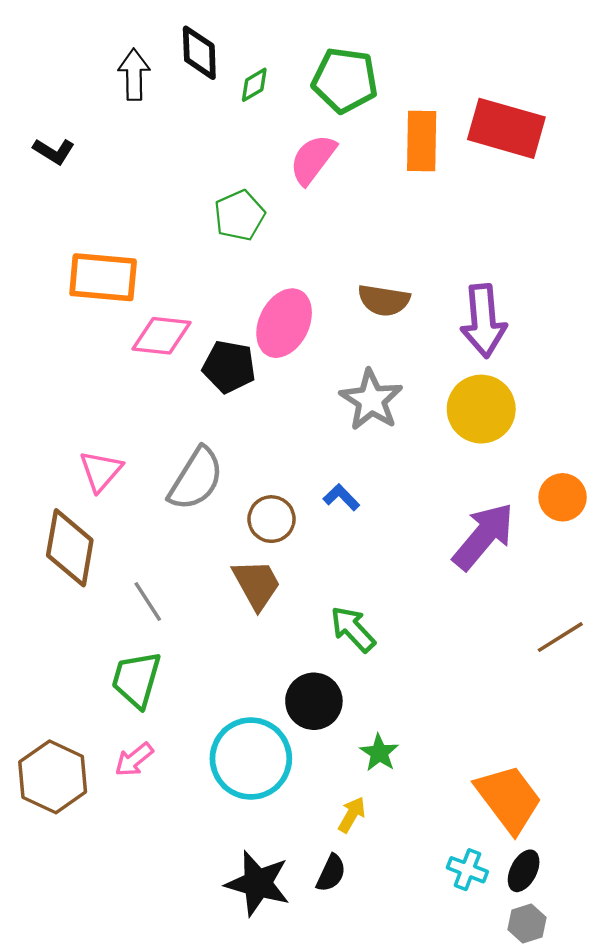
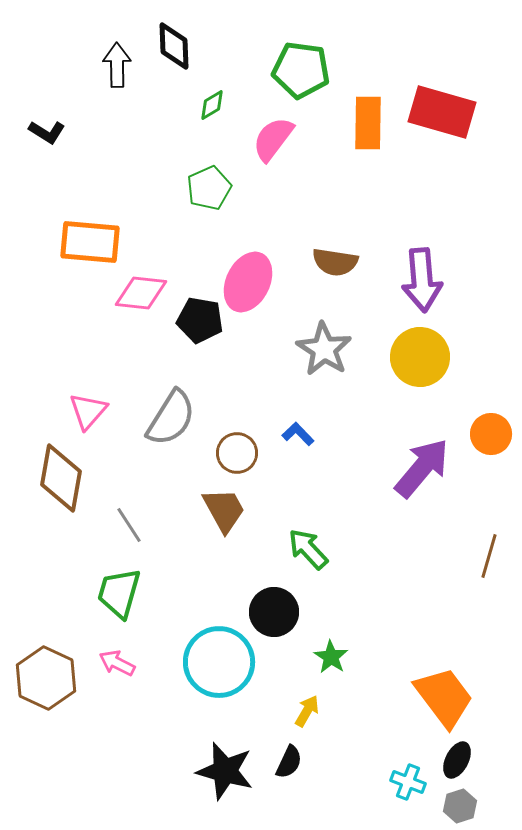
green diamond: (254, 85) -> (212, 105), moved
brown line: (560, 637) -> (489, 556), turned -42
pink arrow: (134, 760) -> (117, 663), turned 66
cyan cross: (467, 870) -> (408, 782), moved

